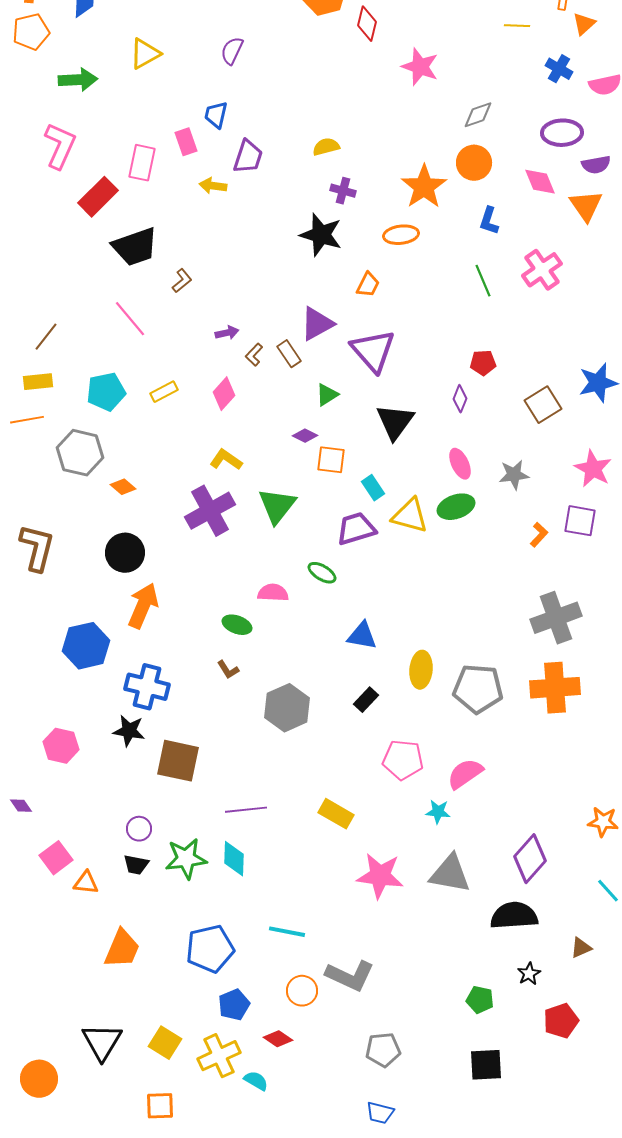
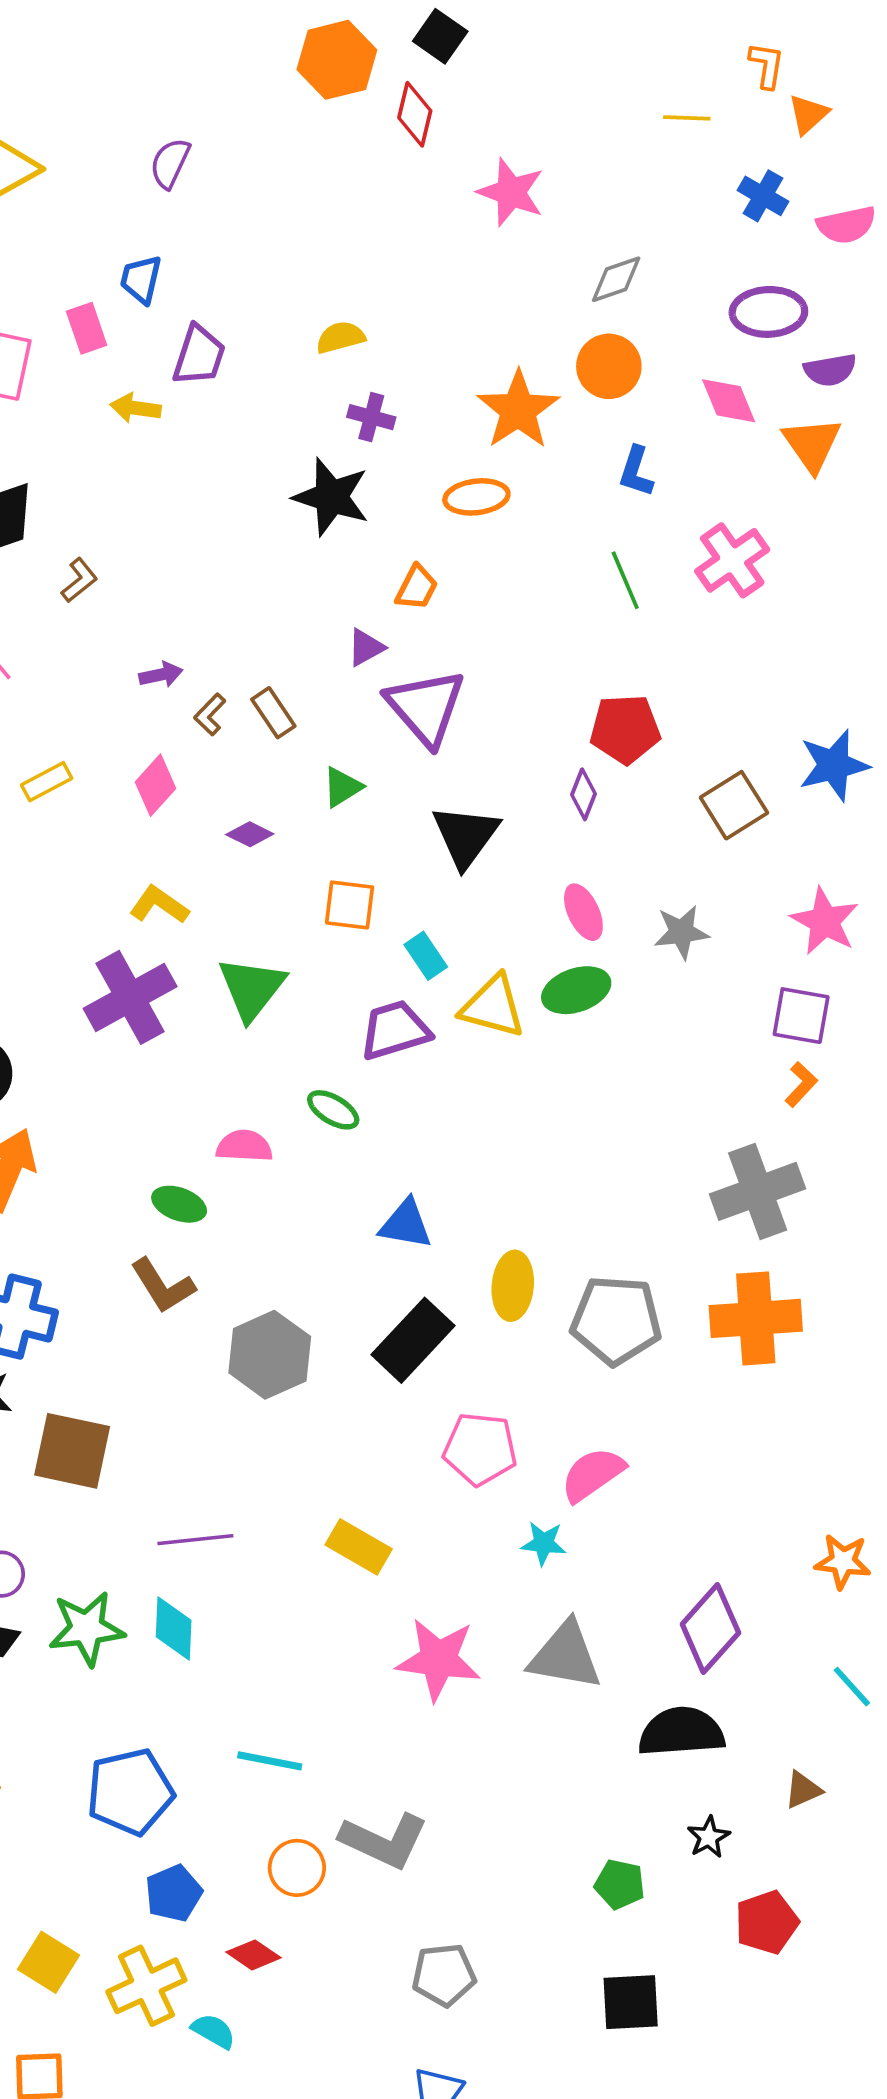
purple triangle: (317, 324) -> (366, 647), moved, size x0.6
red pentagon: (483, 363) -> (625, 729), size x1.5
purple diamond: (305, 436) -> (250, 834), moved
orange L-shape: (539, 535) -> (801, 1084), moved
brown L-shape: (228, 670) -> (163, 1286), size x1.6
black rectangle: (366, 700) -> (413, 1340), size x1.8

